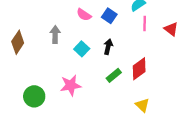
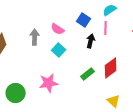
pink semicircle: (84, 15) -> (58, 29), moved
pink line: (145, 24) -> (106, 28), moved
black arrow: (108, 47) -> (91, 41), moved

